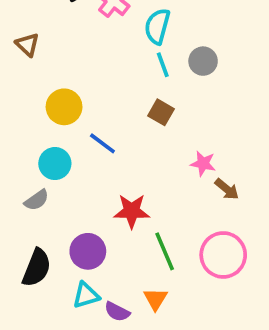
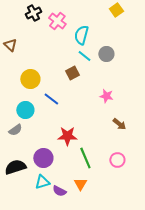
cyan line: (163, 65) -> (84, 56), turned -32
brown square: (161, 112) -> (72, 73), moved, turned 32
pink star: (203, 164) -> (106, 96), moved
pink circle: (223, 255) -> (117, 160), size x0.6
black semicircle: (37, 268) -> (15, 167), turned -130

